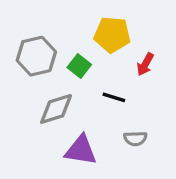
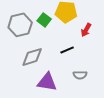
green square: (79, 66) -> (44, 20), moved
black line: (114, 97) -> (67, 50), turned -40

